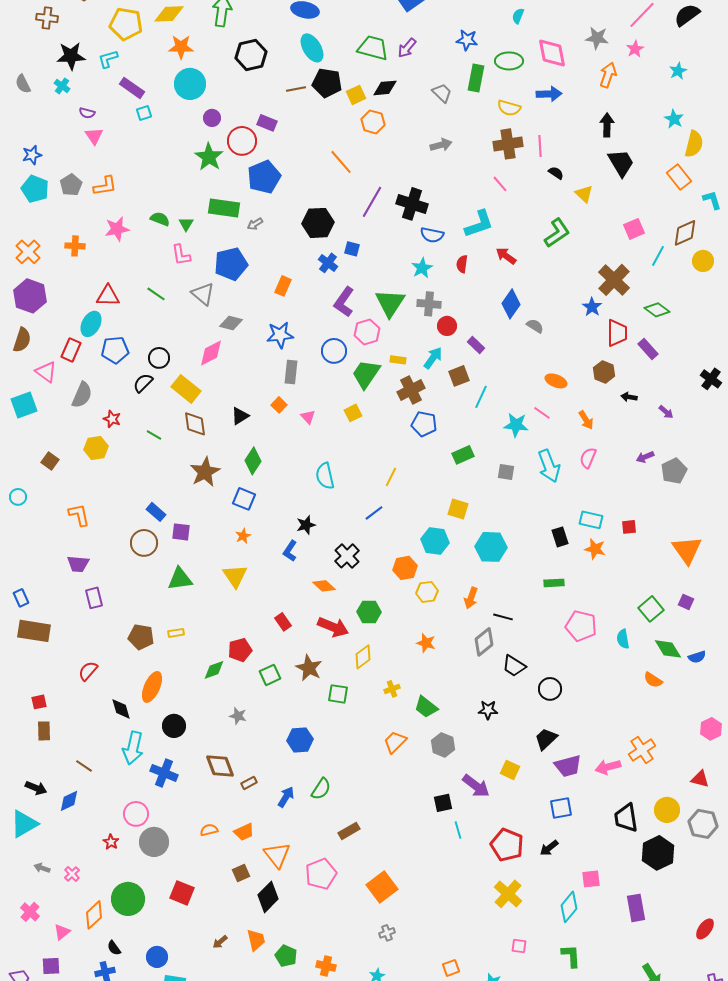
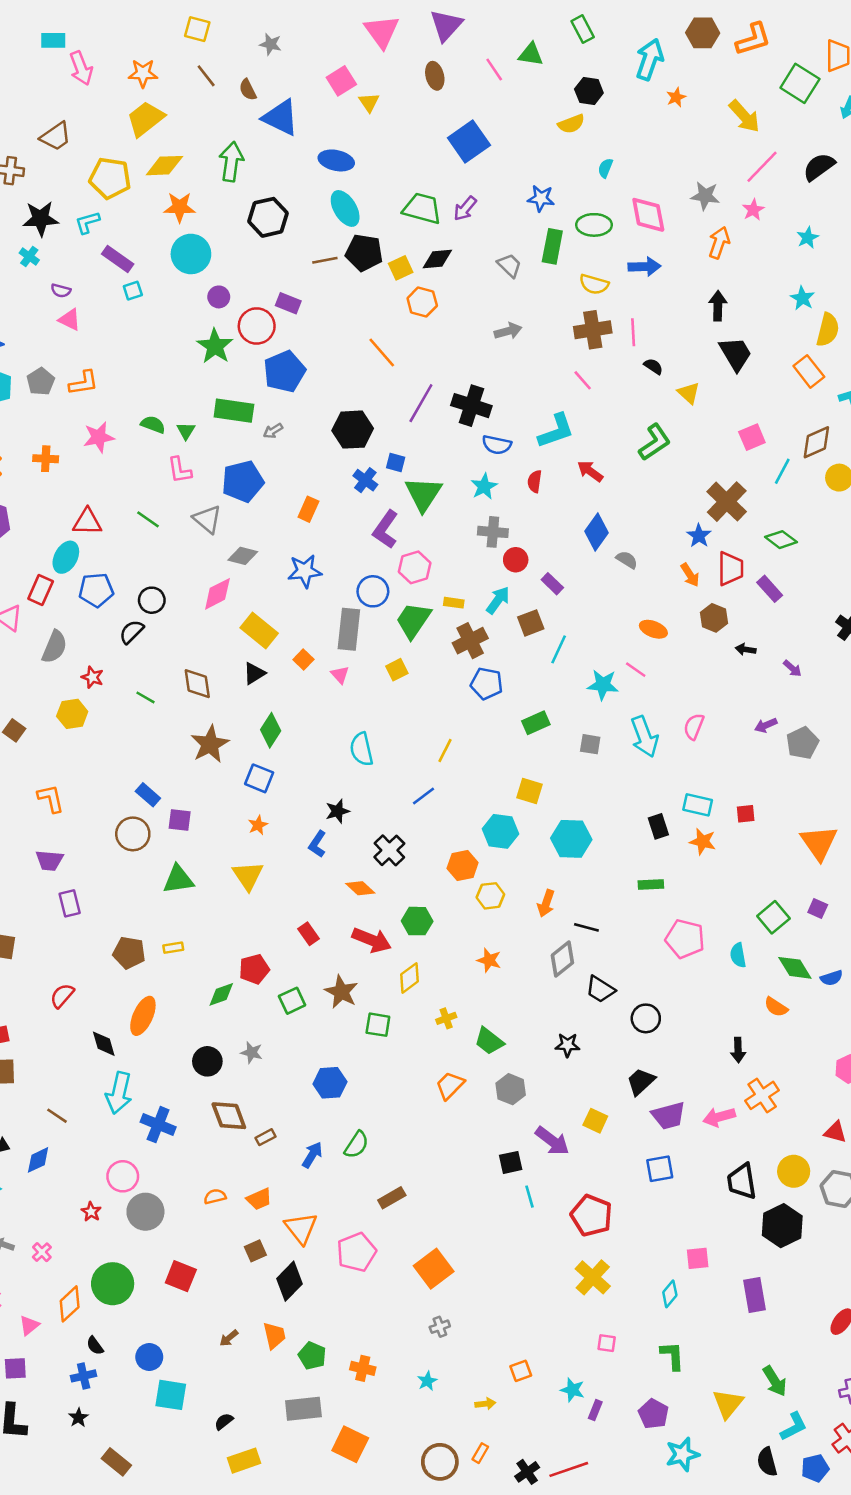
pink triangle: (94, 136) -> (70, 320), turned -30
green triangle: (390, 303) -> (423, 494), moved
gray rectangle: (291, 372) -> (349, 629), moved, size x1.4
yellow rectangle: (186, 389) -> (259, 630), moved
orange arrow: (586, 420) -> (690, 575), moved
black circle: (174, 726) -> (207, 1061), moved
black arrow: (549, 848) -> (738, 1050), moved, turned -54
cyan diamond: (569, 907) -> (670, 1294), size x0.7

